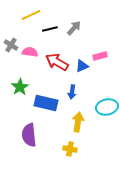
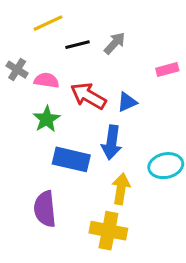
pink rectangle: (100, 56) -> (167, 70), moved
green star: (20, 87) -> (46, 119), moved
blue arrow: (72, 92) -> (112, 142), size x1.5
yellow cross: (70, 149) -> (108, 231), size x1.6

